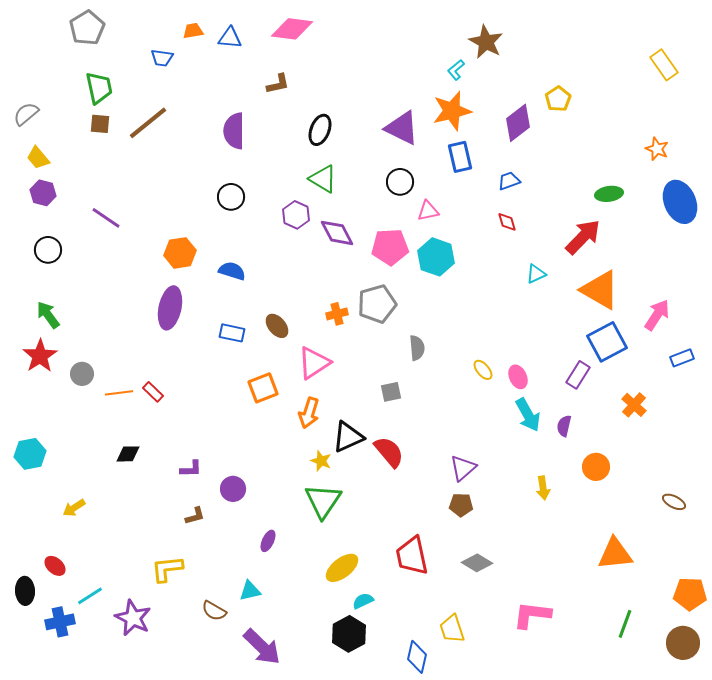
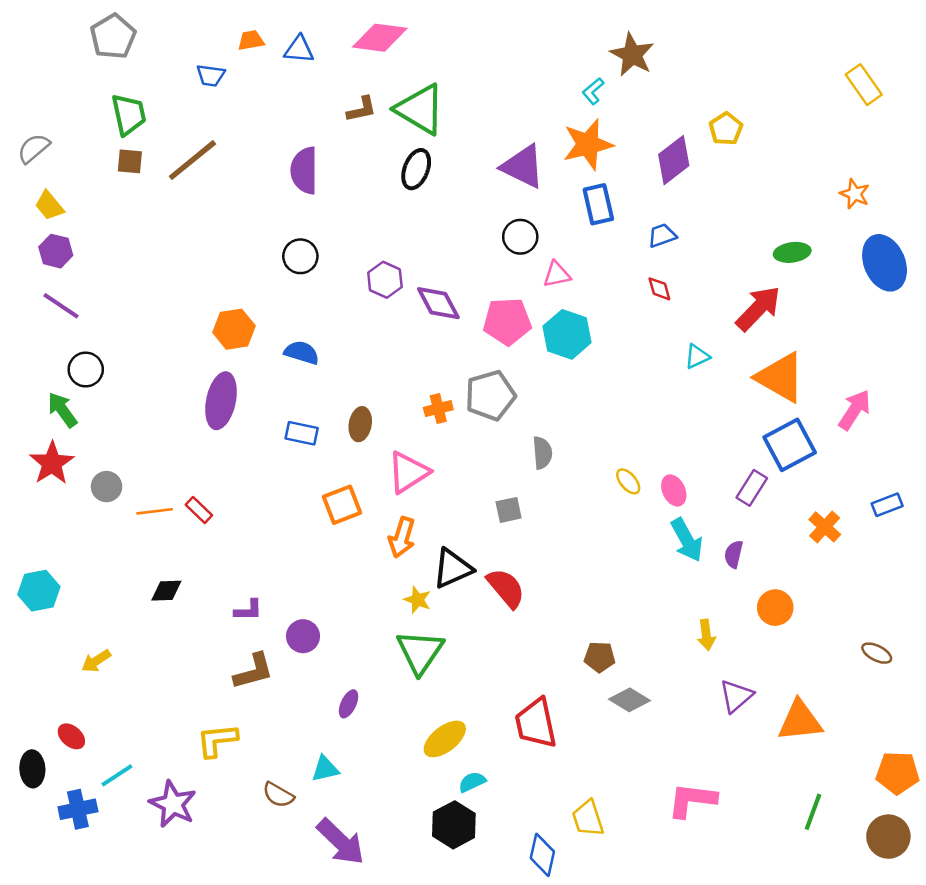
green triangle: (323, 179) -> (420, 109), moved, size x1.4
purple line: (106, 218) -> (61, 306), moved
black circle: (48, 250) -> (86, 369), moved
brown ellipse: (277, 326) -> (360, 424), turned 50
blue rectangle: (682, 358) -> (887, 505), moved
purple triangle: (463, 468) -> (736, 696), moved
brown L-shape: (195, 516) -> (254, 671), size x1.6
gray diamond: (477, 563) -> (630, 700), moved

